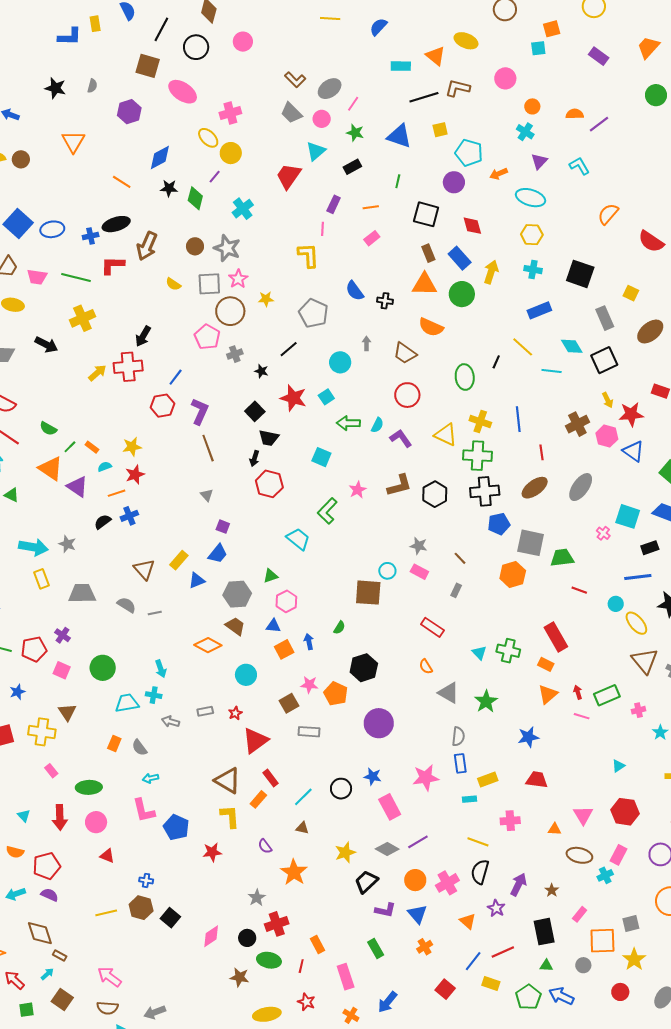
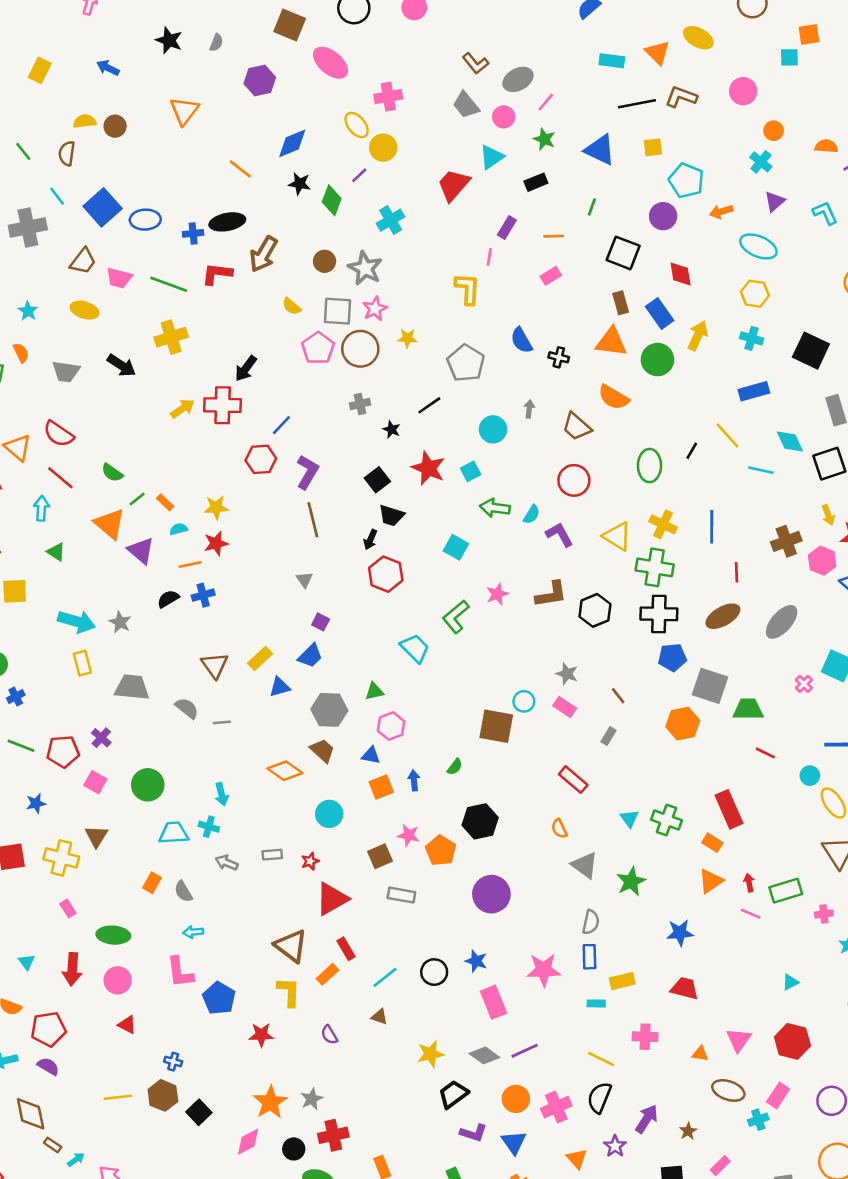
pink pentagon: (207, 337) -> (318, 348), moved
orange star: (294, 872) -> (270, 1102), moved
cyan arrow: (47, 974) -> (76, 1160), moved

